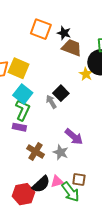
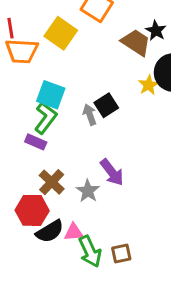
black star: (64, 33) -> (156, 31), moved
yellow square: (19, 68) -> (61, 33), moved
cyan square: (23, 94) -> (51, 95), turned -30
brown square: (79, 179) -> (121, 253), moved, turned -32
red hexagon: (24, 194) -> (32, 210), moved

